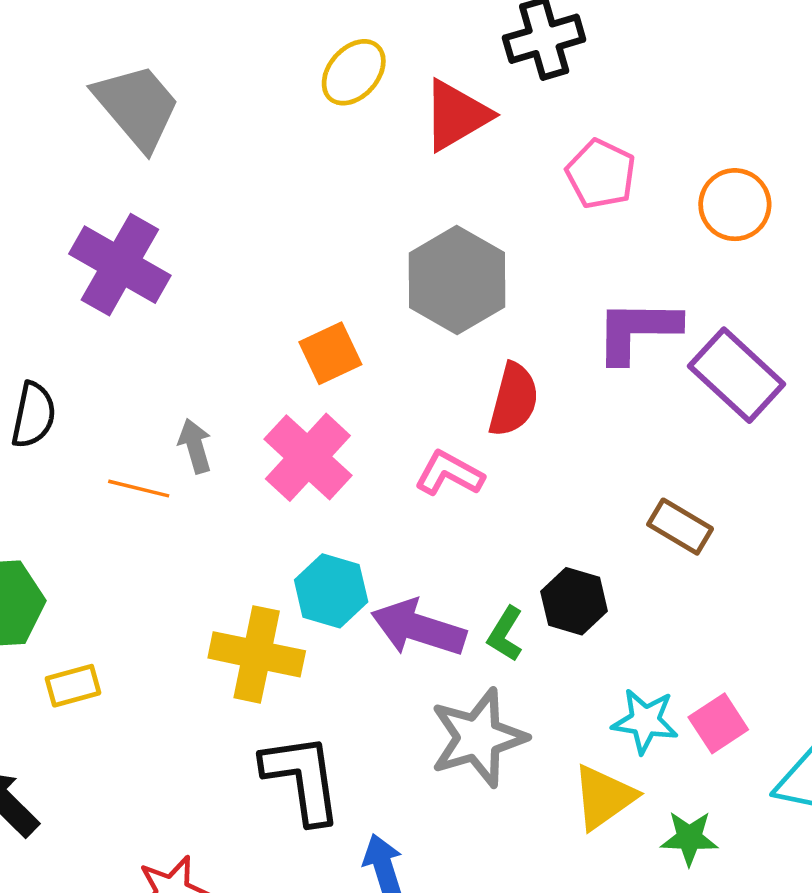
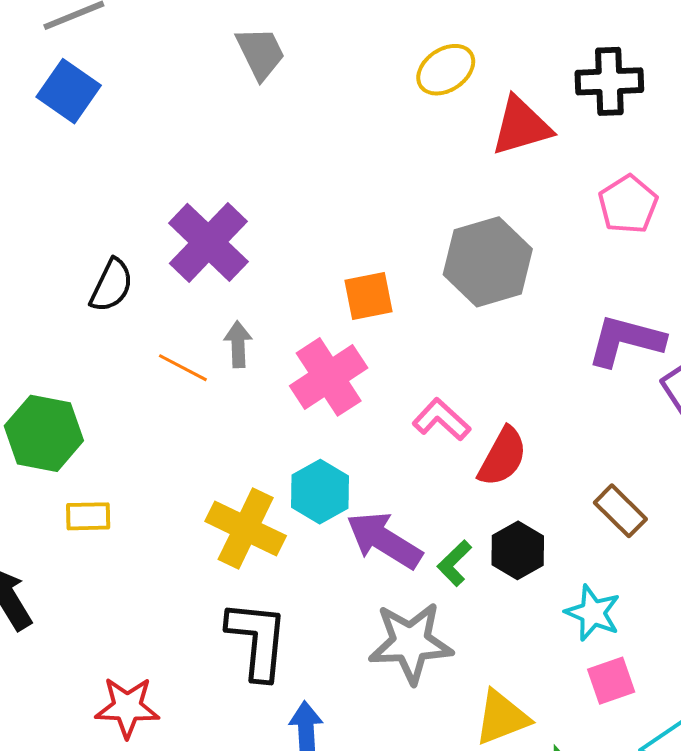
gray trapezoid: (137, 107) -> (260, 53), size x0.7
purple cross: (120, 265) -> (208, 242), moved
red semicircle: (514, 400) -> (503, 457), moved
cyan star: (645, 721) -> (593, 613), moved

